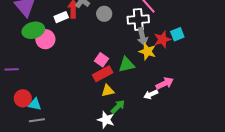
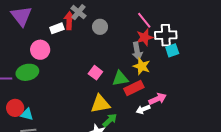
white cross: (138, 20) -> (166, 35), moved
green ellipse: (33, 30) -> (27, 72), moved
red star: (162, 39) -> (145, 37), moved
red rectangle: (103, 74) -> (134, 88), moved
yellow triangle: (108, 91) -> (100, 104), size x1.5

